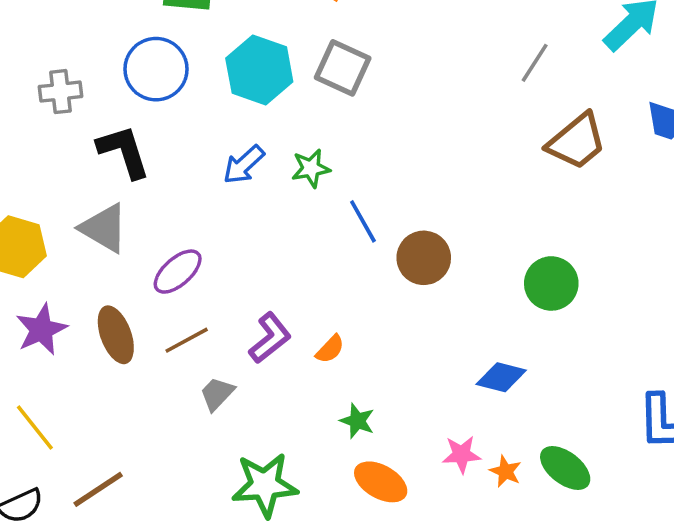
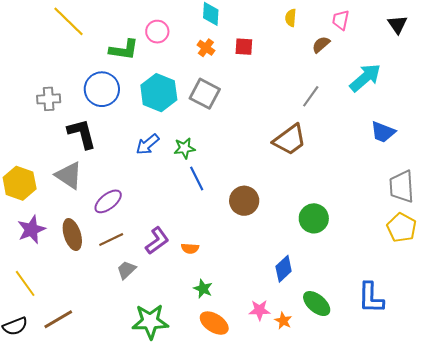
brown trapezoid: (577, 141) -> (290, 140), moved
blue line: (363, 221) -> (197, 179), moved
orange semicircle: (330, 349) -> (190, 248), turned 48
blue diamond: (501, 377) -> (284, 269), turned -60
green ellipse: (565, 468) -> (317, 304), moved

